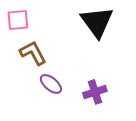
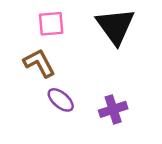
pink square: (18, 20) -> (51, 24), moved

